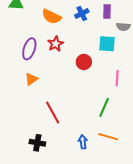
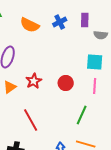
red star: (56, 44) -> (34, 81), moved
cyan square: (107, 44) -> (95, 62), moved
red circle: (84, 62) -> (66, 83), moved

